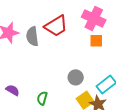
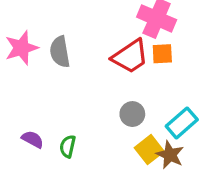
red trapezoid: (56, 26) -> (130, 56), moved
green semicircle: (42, 98) -> (68, 146), moved

